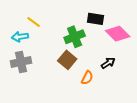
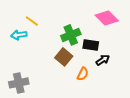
black rectangle: (96, 19) -> (91, 45), moved
pink diamond: (118, 34) -> (107, 18), moved
gray cross: (21, 62) -> (19, 83), moved

